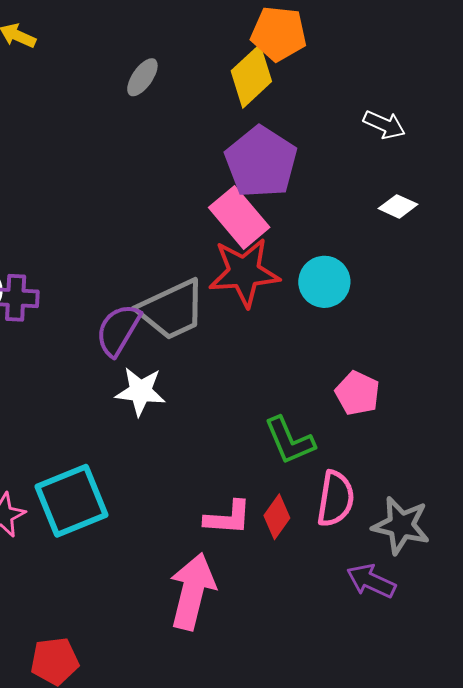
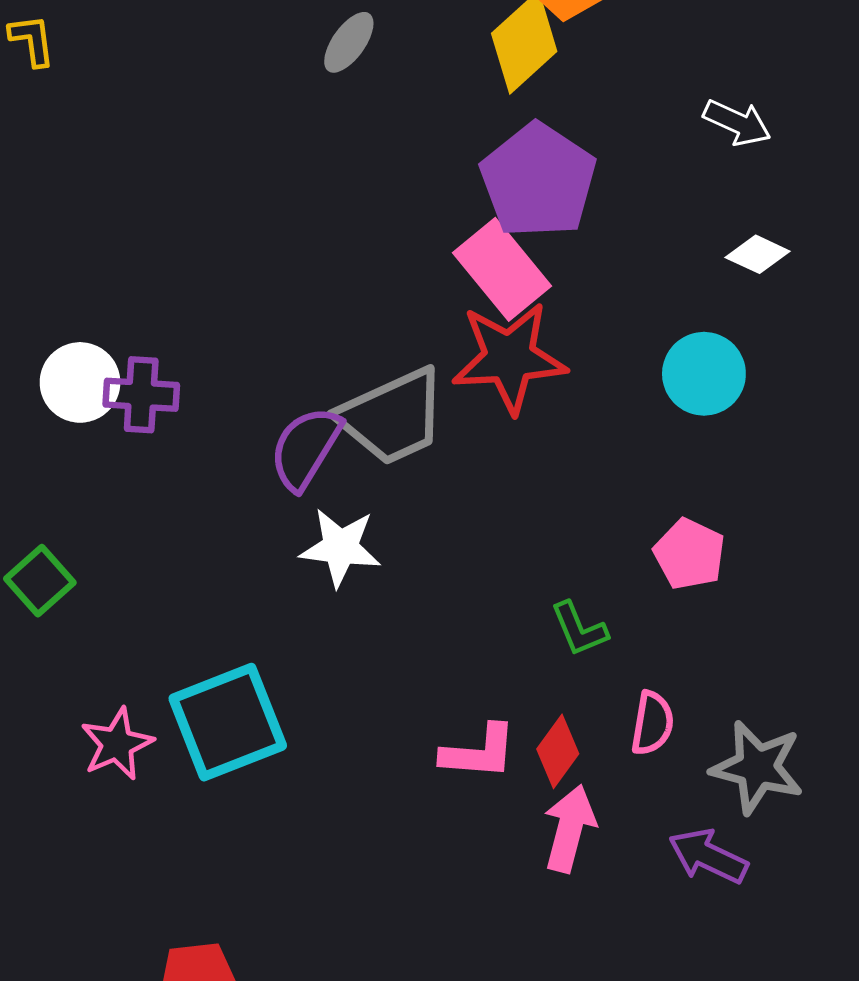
cyan circle: (324, 282) -> (704, 374), moved
green L-shape: (289, 441) -> (579, 629), size x0.7
pink semicircle: (336, 499) -> (652, 723), size x0.7
pink arrow: (192, 591) -> (570, 828), moved, size x0.7

